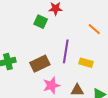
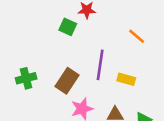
brown rectangle: (40, 64) -> (67, 81), turned -30

